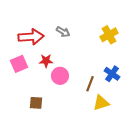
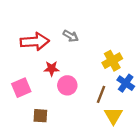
yellow cross: (109, 35) -> (112, 61), moved
pink square: (19, 64) -> (21, 88), moved
yellow triangle: (101, 103) -> (113, 116), turned -42

